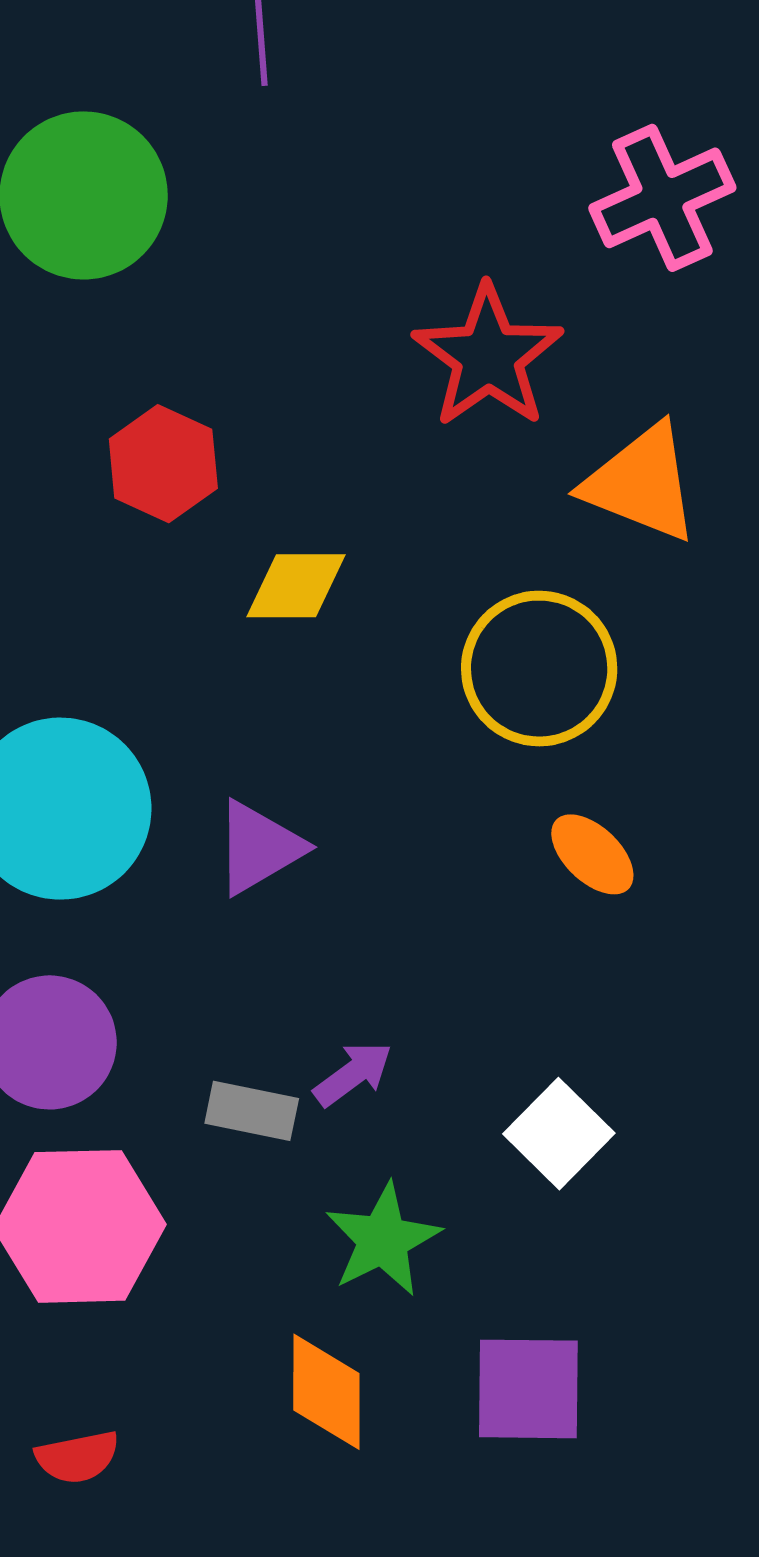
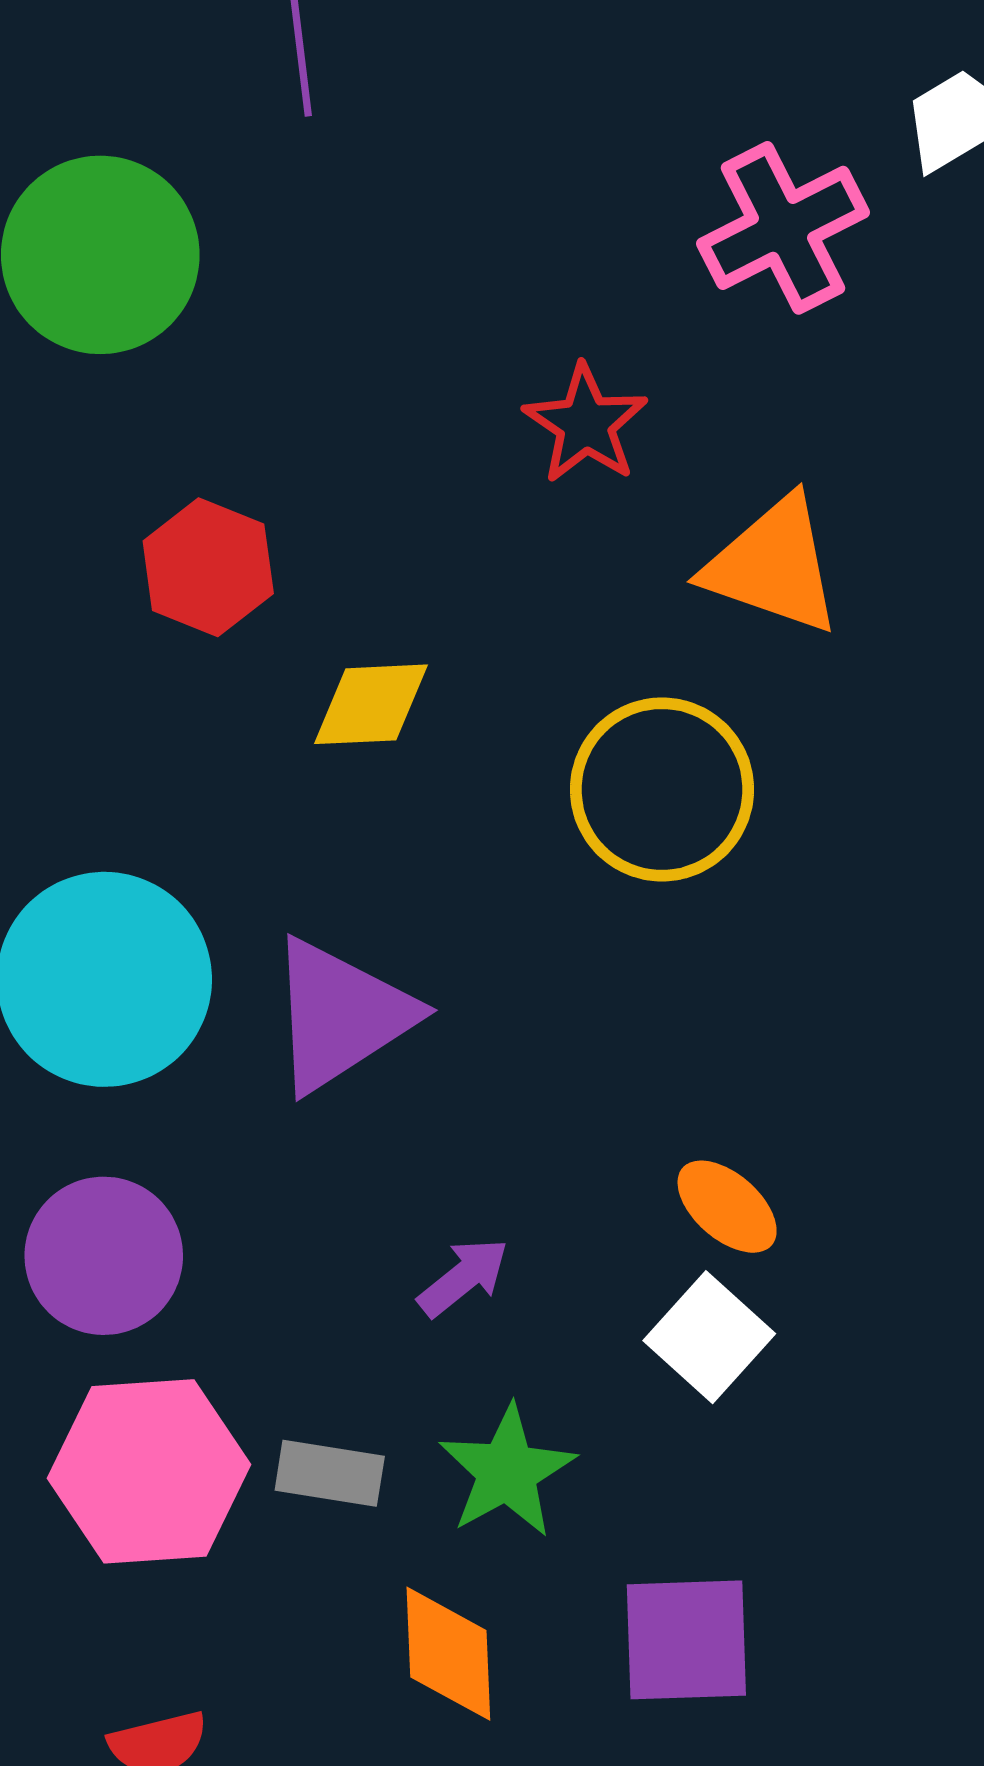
red star: (488, 356) -> (586, 424), size x0.7
purple triangle: (259, 848) -> (341, 1015), size x1.4
orange ellipse: (592, 854) -> (727, 1207), moved
gray rectangle: (252, 1111) -> (330, 1473), moved

